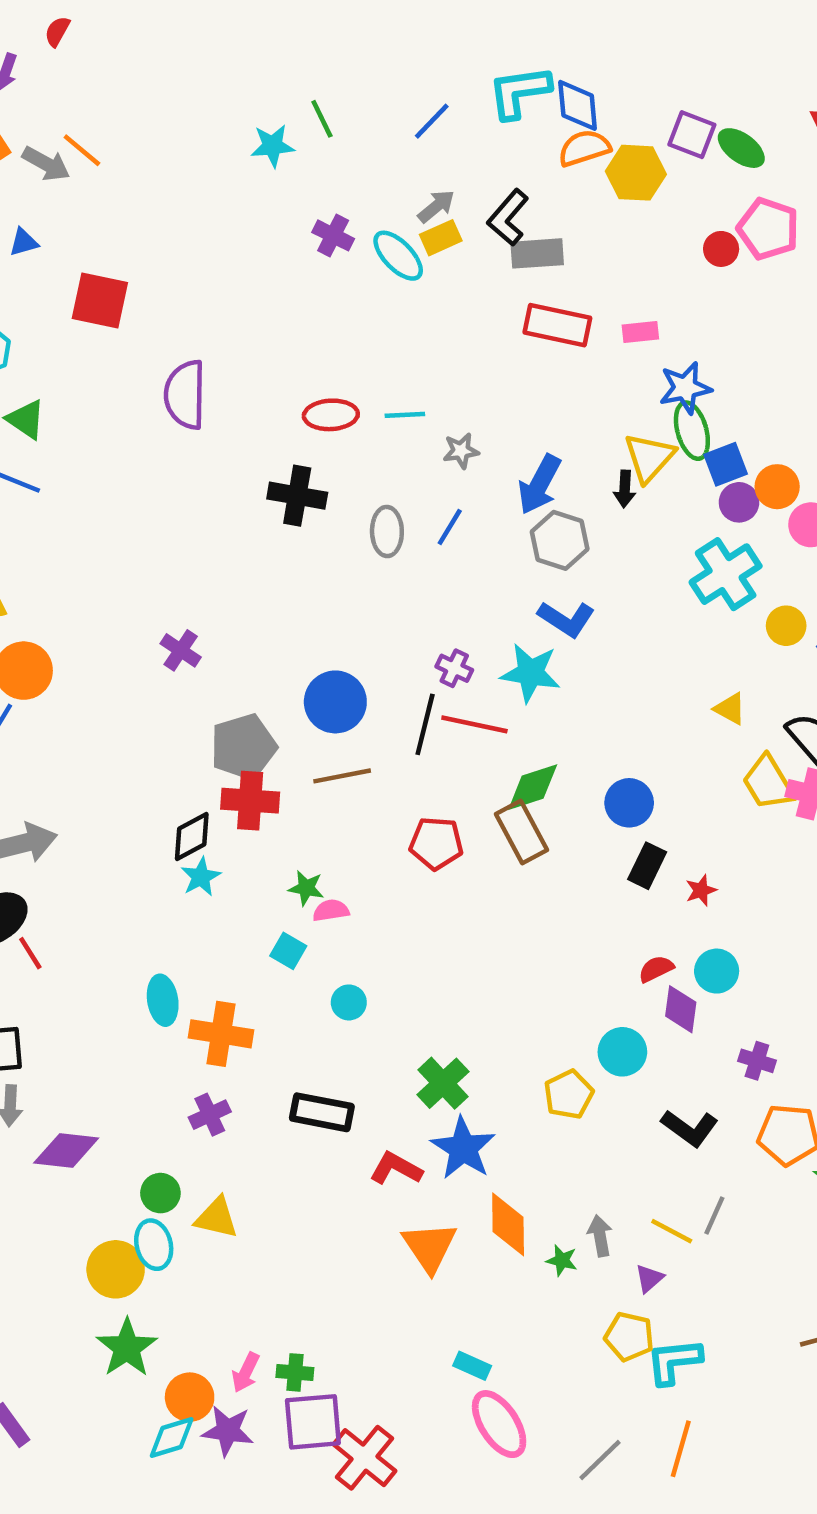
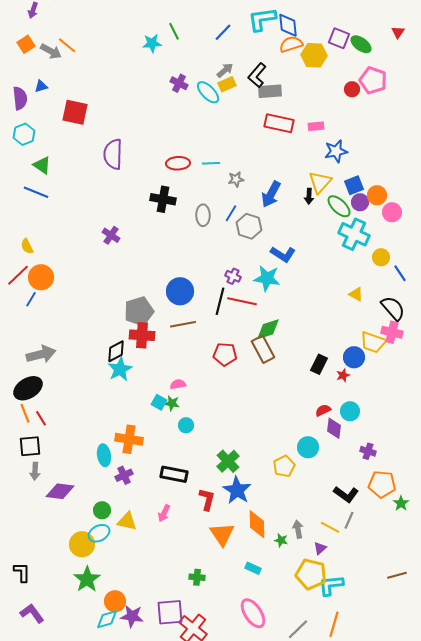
green ellipse: (692, 431) -> (339, 206), moved, turned -30
gray hexagon: (560, 540) -> (249, 226), moved
cyan cross: (726, 574) -> (354, 234), turned -32
purple cross: (181, 650) -> (111, 235), moved
yellow trapezoid: (768, 783) -> (373, 342), moved, turned -40
blue circle: (629, 803) -> (354, 357), moved
cyan star: (201, 877) -> (120, 369), size x1.4
green star: (306, 888) -> (172, 403), moved
red line: (30, 953) -> (41, 418), moved
cyan ellipse: (163, 1000) -> (104, 455), moved
black L-shape: (690, 1128) -> (346, 494), moved
red L-shape: (396, 1168) -> (207, 499), turned 75
cyan ellipse: (154, 1245) -> (99, 533), turned 75
yellow pentagon: (629, 1337) -> (311, 574), size x1.4
cyan rectangle: (472, 1366) -> (253, 568), moved
pink arrow: (246, 1372) -> (164, 513), moved
green cross: (295, 1372) -> (197, 577), moved

